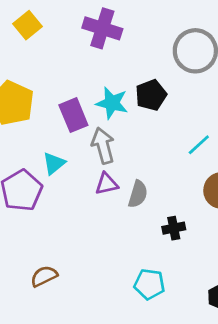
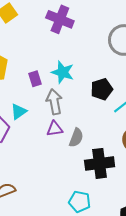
black pentagon: (151, 95) -> (102, 89), moved
purple rectangle: (73, 115) -> (35, 79), size x0.7
black cross: (174, 228) -> (100, 163), size x1.8

